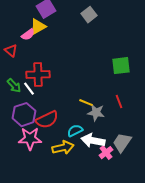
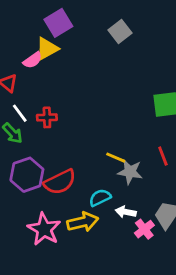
red cross: (38, 75) -> (47, 117), size x0.6
white line: (29, 89) -> (20, 113), moved
pink star: (30, 139) -> (44, 229), moved, turned 30
white arrow: (93, 141) -> (126, 212), size x0.6

